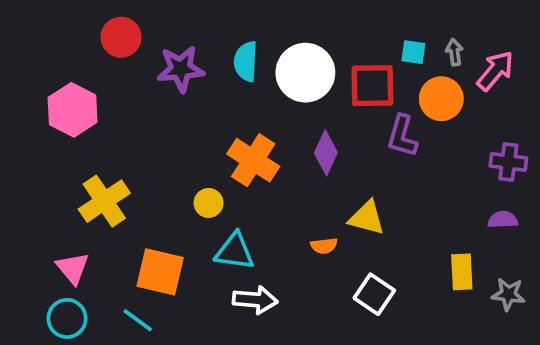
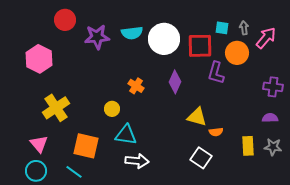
cyan semicircle: (246, 61) -> (132, 33), turned -100
orange cross: (253, 160) -> (136, 86), size x0.6
orange semicircle: (324, 246) -> (216, 132), moved
gray star: (508, 294) -> (273, 147), moved

